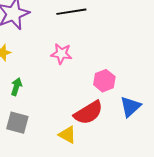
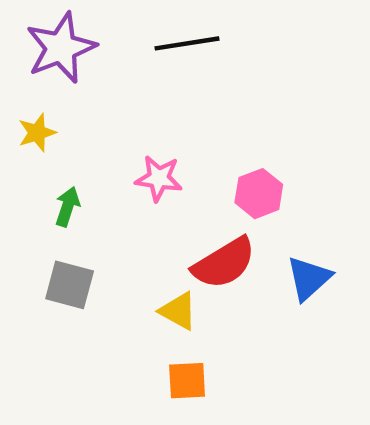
pink star: (61, 54) -> (159, 178), moved
blue triangle: (130, 107) -> (309, 278), moved

